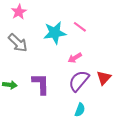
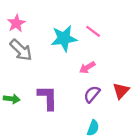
pink star: (19, 12) -> (16, 23), moved
purple semicircle: (79, 81) -> (92, 94), size x0.7

